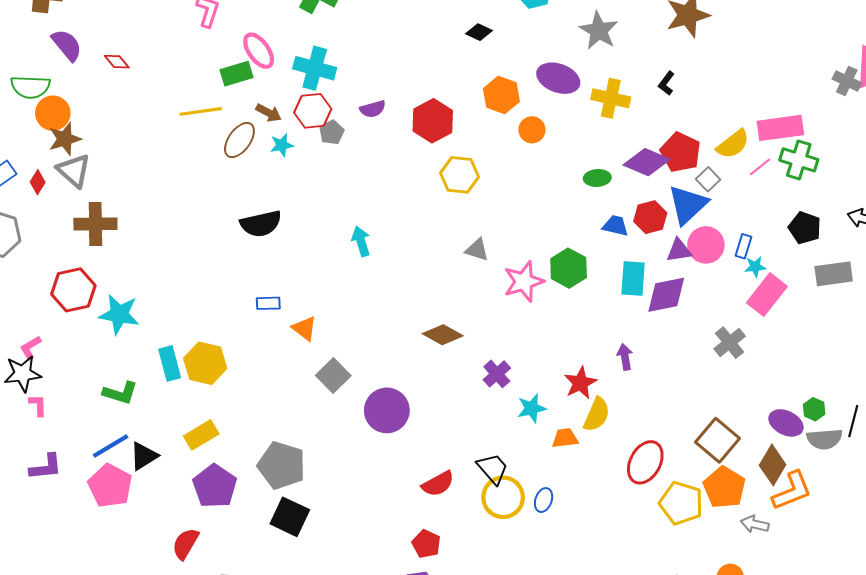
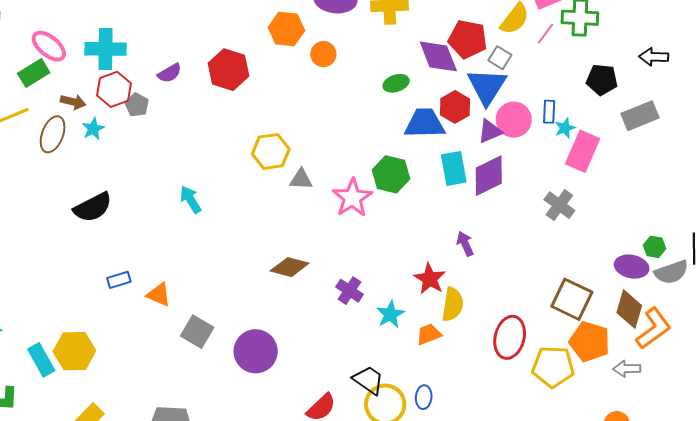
purple diamond: (647, 162) -> (438, 56), turned 60
yellow hexagon: (460, 175) -> (271, 151), moved
blue trapezoid: (616, 226) -> (425, 123), size x1.6

